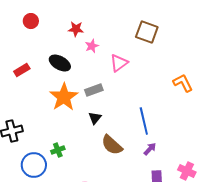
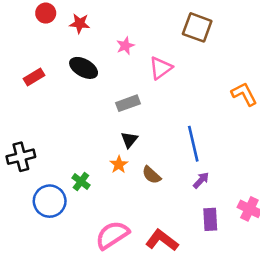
red star: (76, 29) -> (80, 24), moved
orange star: (64, 97) -> (119, 165), moved, size x0.5
brown semicircle: (112, 145) -> (151, 175), size x0.7
green cross: (58, 150) -> (81, 182), turned -32

